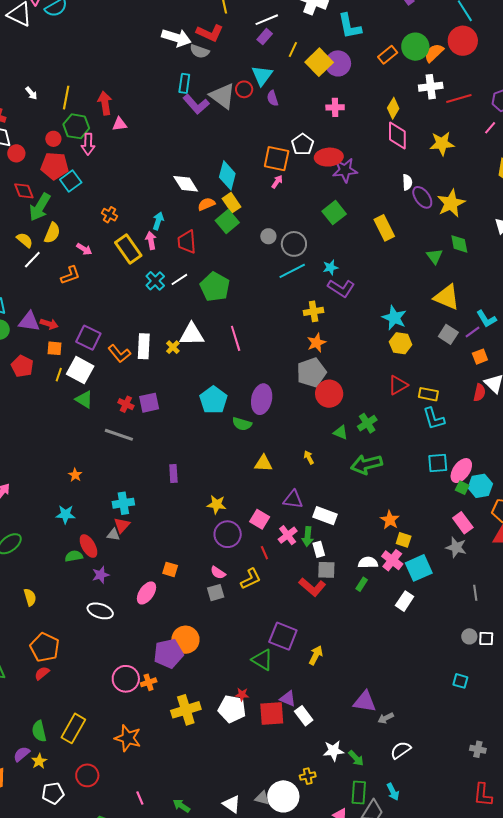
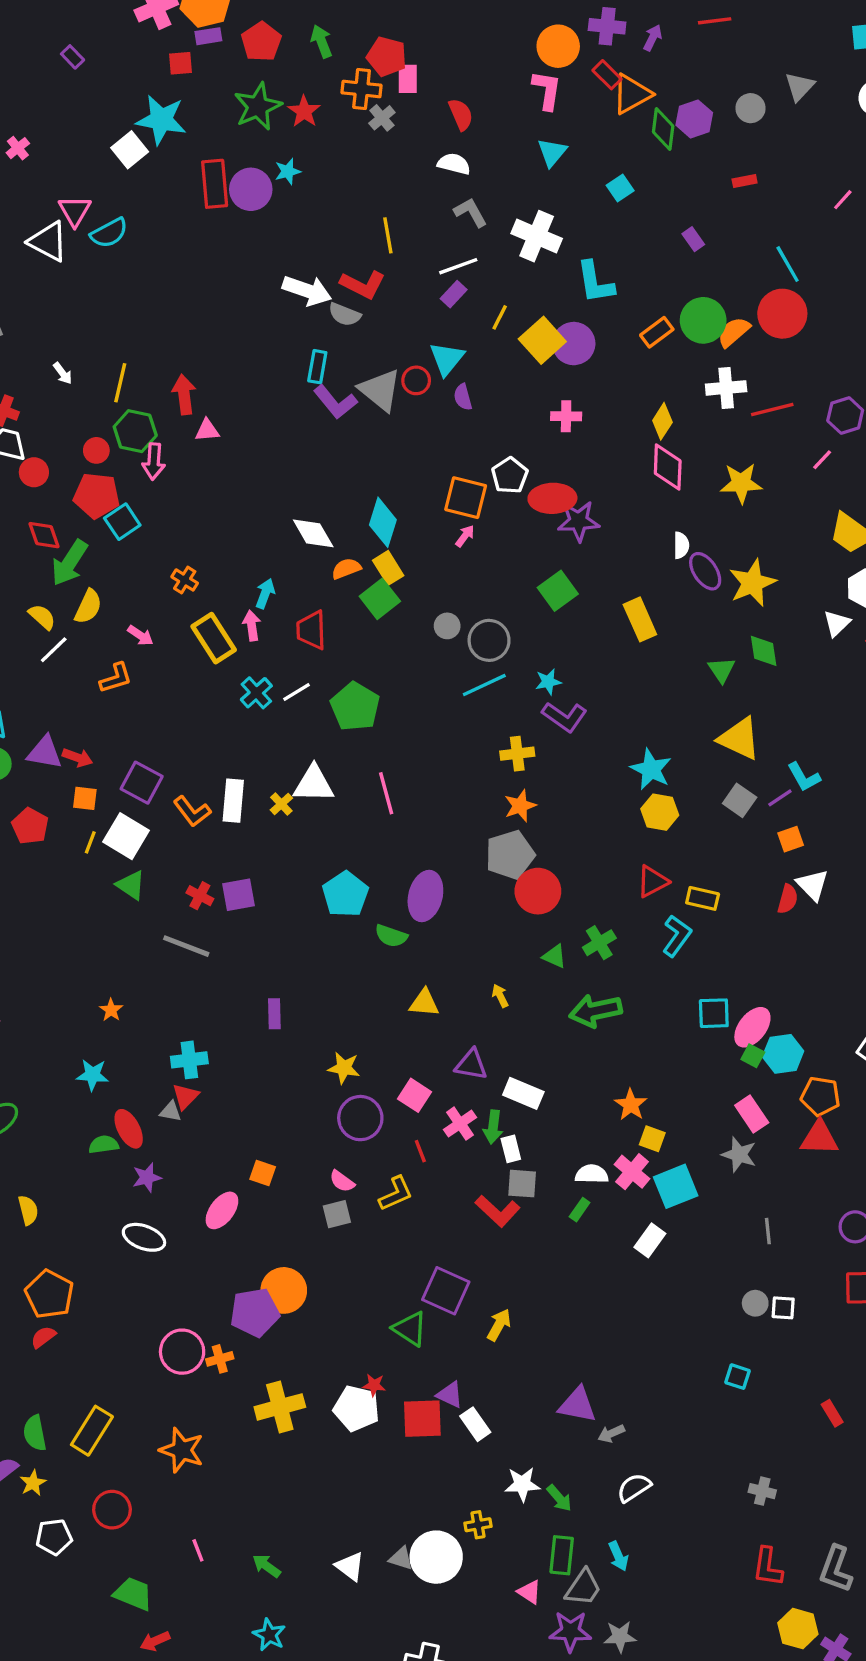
cyan L-shape: (434, 419) -> (677, 936), moved, turned -130

